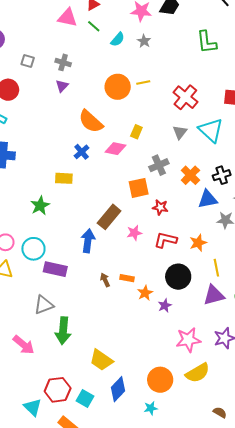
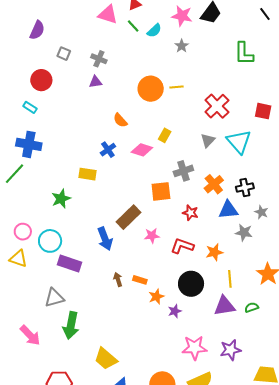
cyan semicircle: (118, 39) -> (154, 31), moved
purple triangle: (62, 86) -> (95, 82), turned 32
orange semicircle: (91, 121) -> (120, 120), size x0.6
red star: (160, 207) -> (190, 213), moved
blue arrow: (88, 241) -> (105, 239), turned 145

